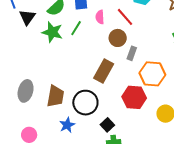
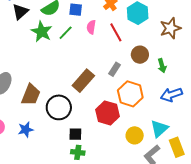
brown circle: (118, 38) -> (140, 55), moved
blue star: (67, 125) -> (26, 130), moved
black square: (107, 125) -> (75, 134), turned 32

